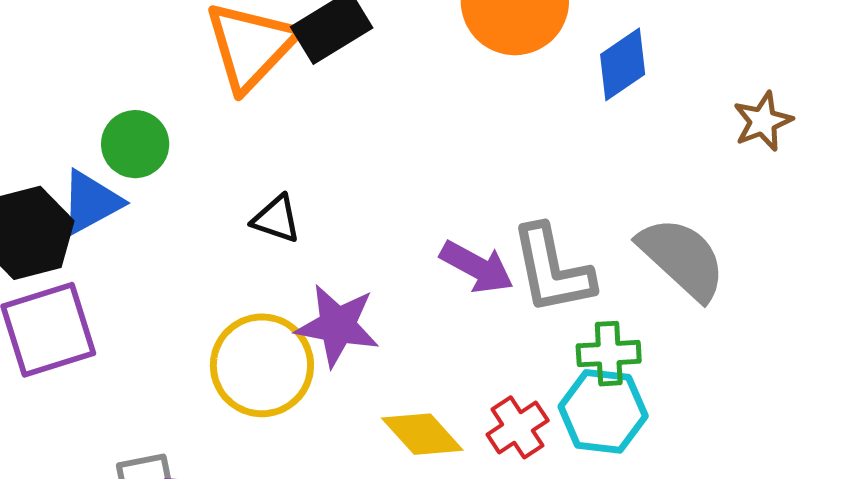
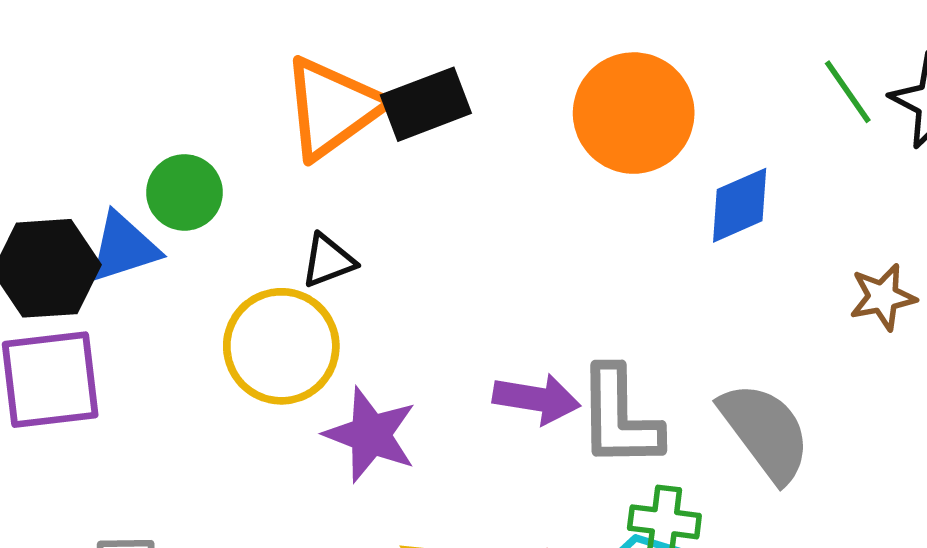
black triangle: (276, 219) -> (328, 261), moved, turned -50
purple arrow: (477, 267) -> (537, 399), turned -30
yellow circle: (262, 365) -> (281, 346), moved

